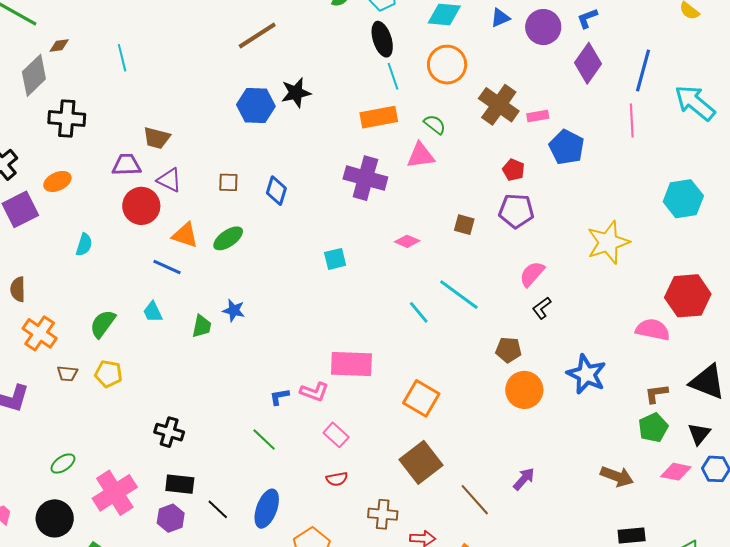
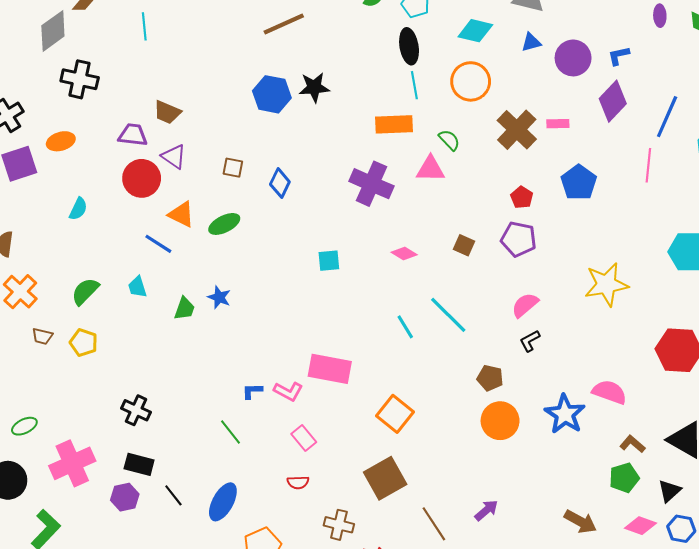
pink rectangle: (538, 116) -> (558, 124), moved
pink semicircle: (653, 330) -> (609, 392), moved
brown L-shape: (656, 394) -> (632, 444), turned 40

